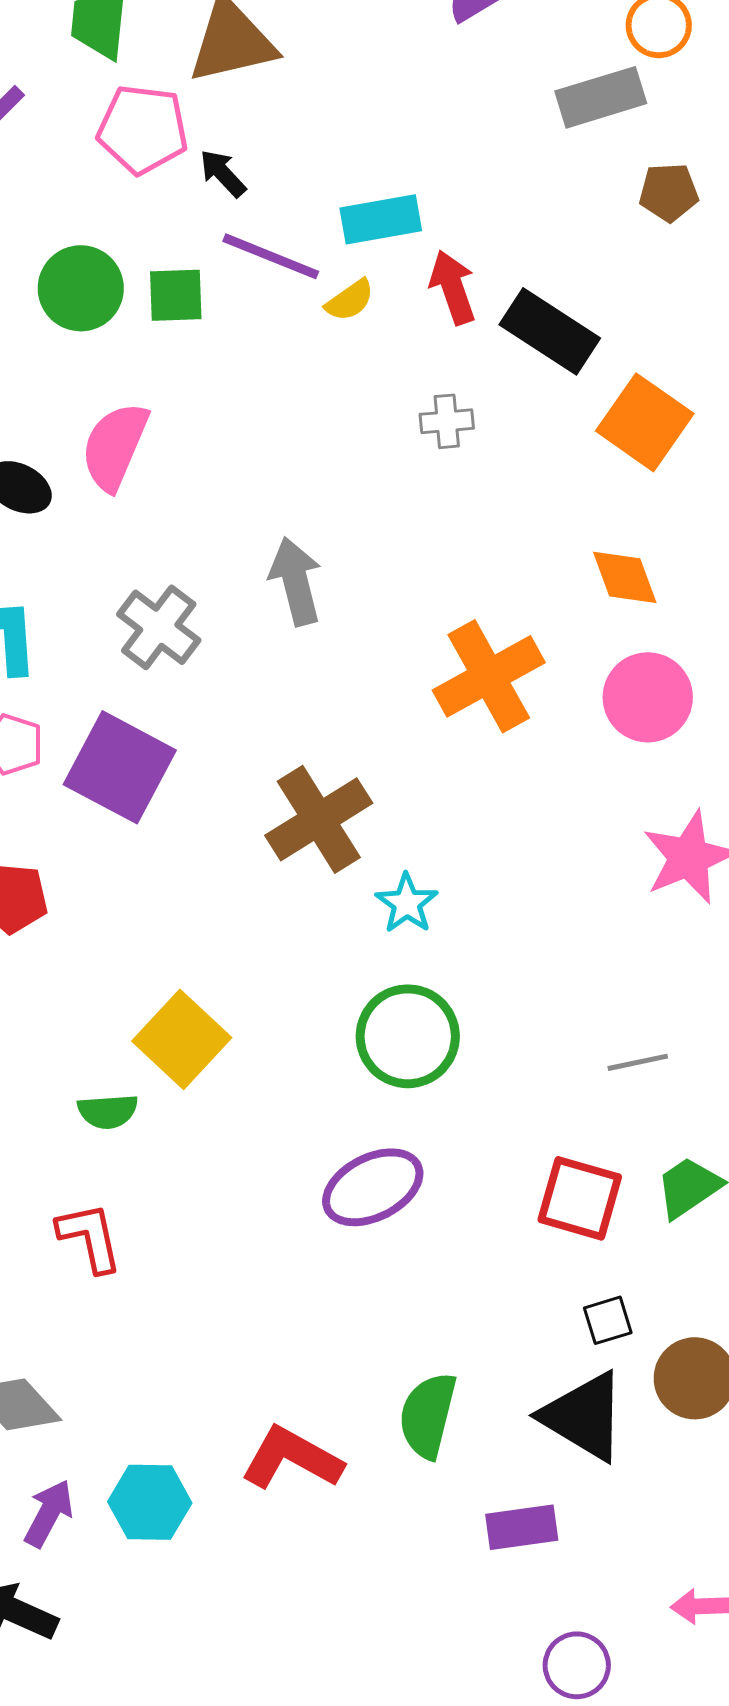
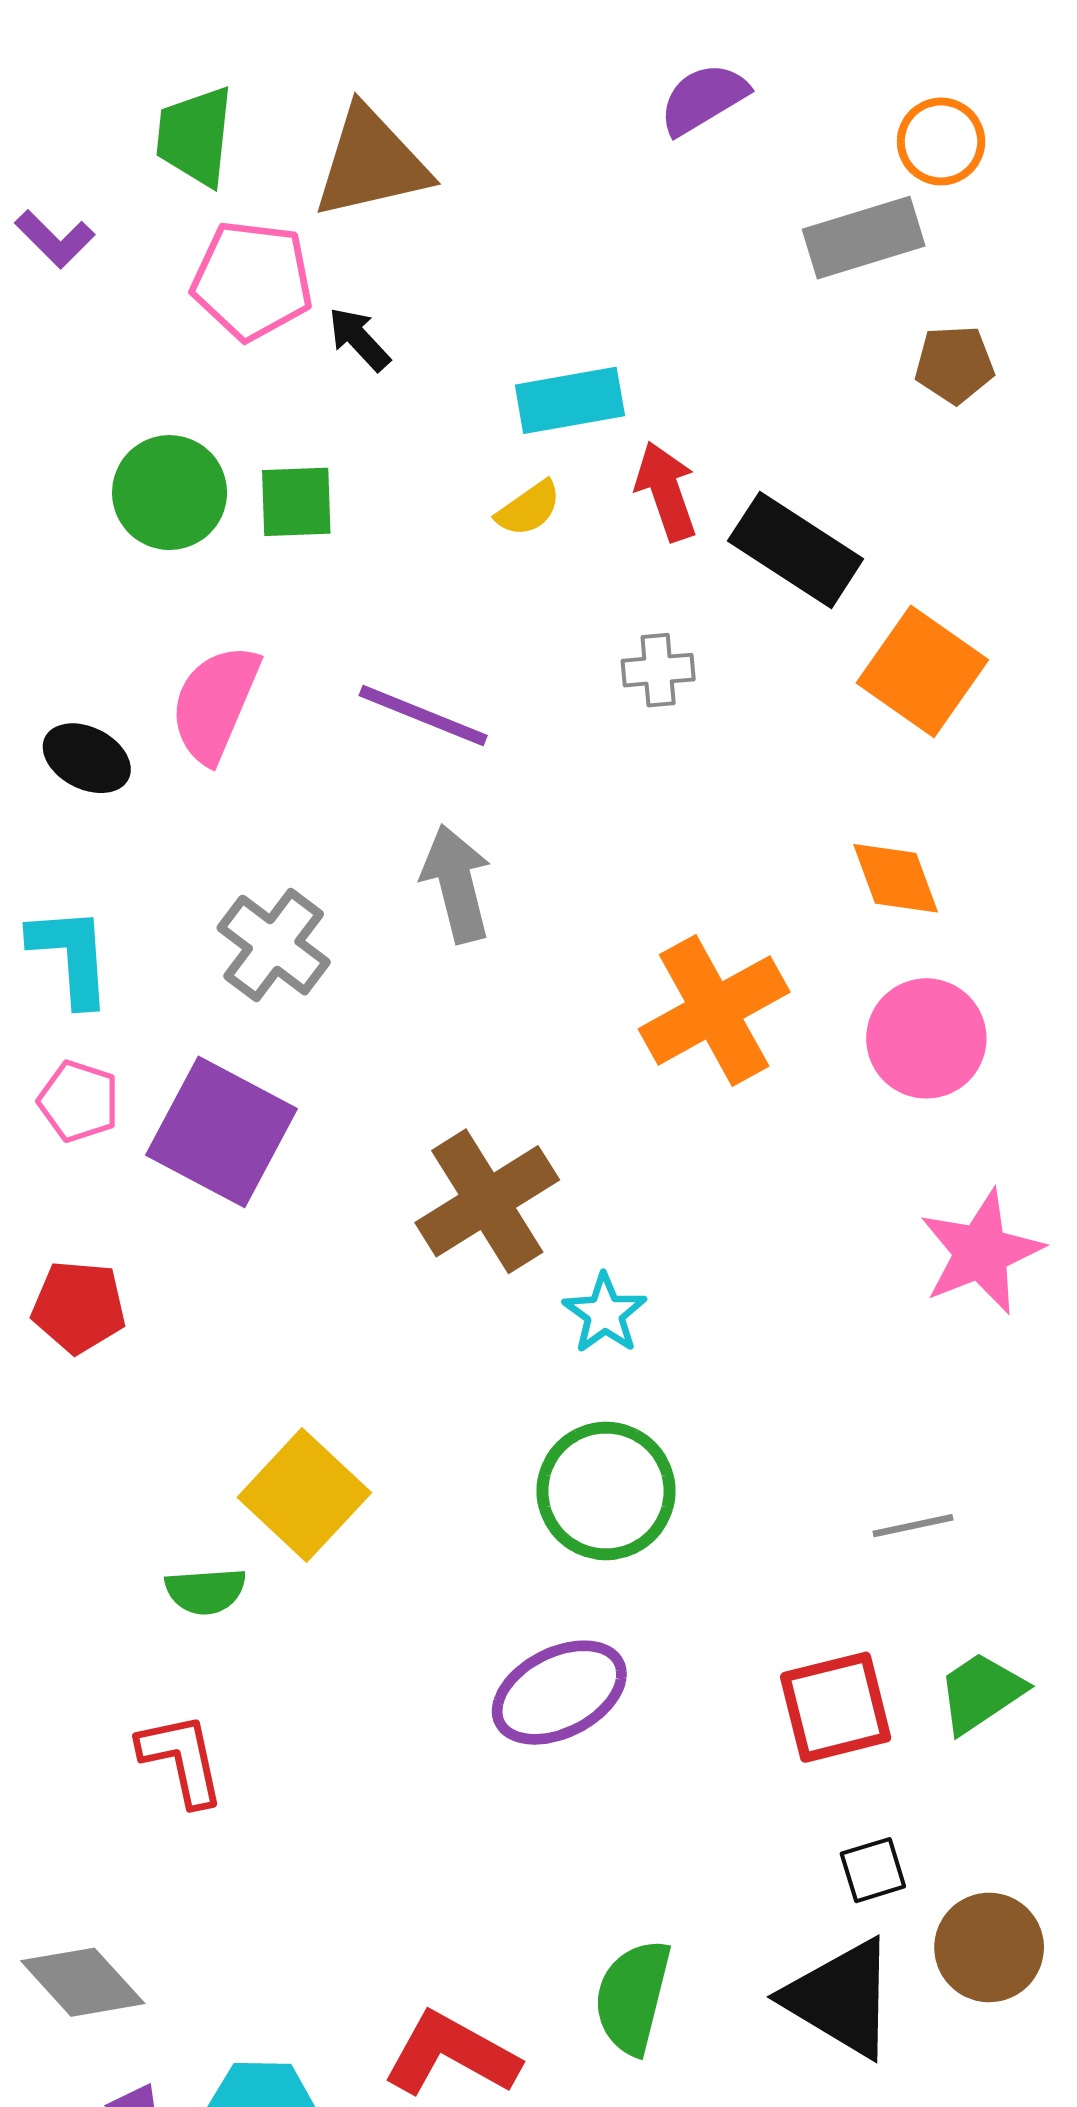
purple line: (271, 256) -> (423, 715), moved
red square: (580, 1198) -> (836, 1707), turned -30

